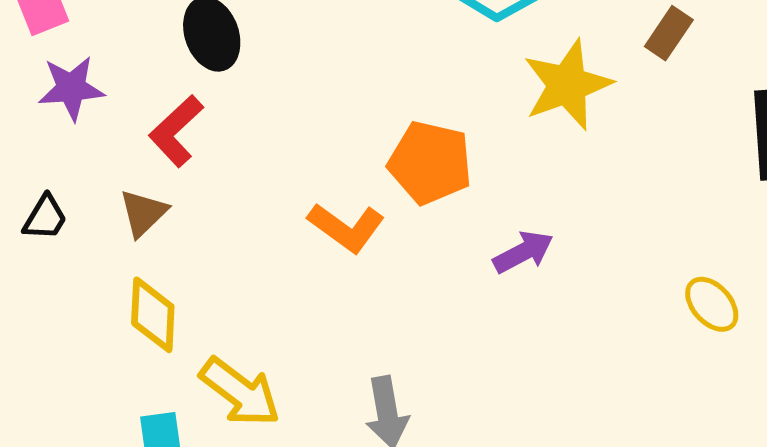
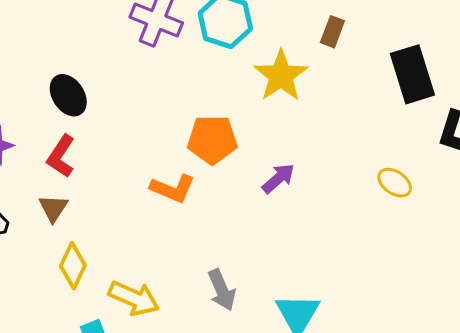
yellow diamond: (153, 315) -> (73, 266), turned 36

